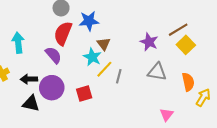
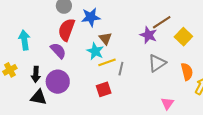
brown line: (178, 30) -> (162, 22), moved
yellow line: (104, 69) -> (107, 62), turned 30
gray triangle: (157, 72) -> (157, 63), turned -42
black arrow: (29, 79) -> (36, 74), turned -84
red square: (84, 94) -> (104, 89), moved

